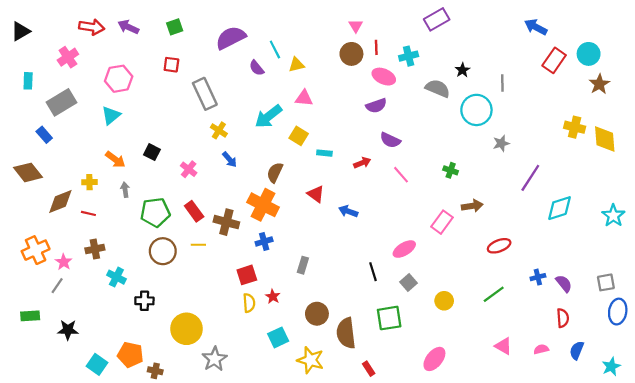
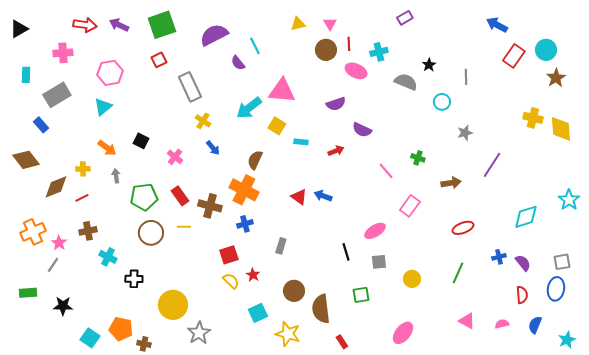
purple rectangle: (437, 19) -> (405, 18), size x0.7
green square: (175, 27) -> (162, 25), size x1.8
pink cross: (68, 57) -> (63, 53), turned 30
red square: (171, 65) -> (159, 60), turned -35
yellow triangle: (296, 65) -> (298, 24), moved
pink triangle: (304, 98) -> (282, 91), size x1.6
purple semicircle: (376, 106) -> (336, 104), moved
cyan circle: (476, 110) -> (442, 102), size x0.6
pink line: (401, 175) -> (386, 171), moved
red triangle: (316, 194) -> (299, 197), moved
brown arrow: (472, 206) -> (451, 183), moved
cyan diamond: (559, 208) -> (526, 217), moved
red line: (88, 213) -> (82, 198), turned -40
gray square: (409, 282) -> (379, 262), turned 35
green line: (494, 294) -> (458, 273), turned -30
yellow semicircle: (249, 303) -> (231, 281), turned -42
blue ellipse: (618, 312) -> (556, 289), moved
green square: (389, 318) -> (361, 295), size x0.7

